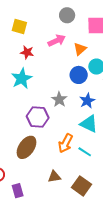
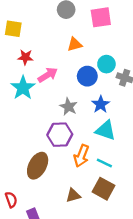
pink arrow: (57, 41) -> (48, 75), moved
orange triangle: (80, 49) -> (75, 44), moved, turned 32
purple hexagon: (38, 117) -> (60, 135), moved
brown square: (82, 186) -> (104, 189), moved

